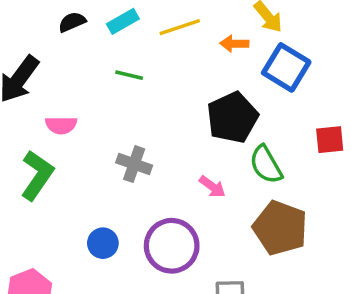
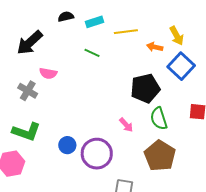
gray cross: (134, 164) -> (28, 91), moved
green L-shape: (37, 175) -> (26, 132), moved, turned 64
blue circle: (103, 243) -> (67, 145), moved

